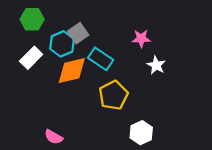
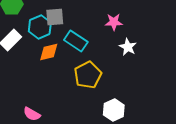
gray square: (78, 33) -> (55, 17), turned 30
orange diamond: (72, 71) -> (49, 52), size x0.7

